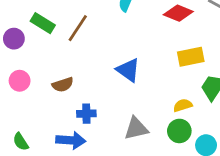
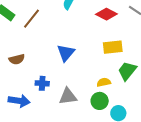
blue triangle: (128, 70) -> (66, 53), turned 30
blue cross: (86, 114) -> (42, 83), moved

